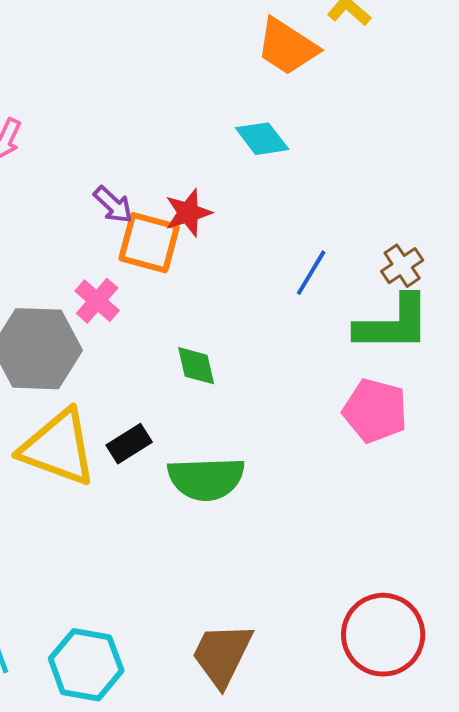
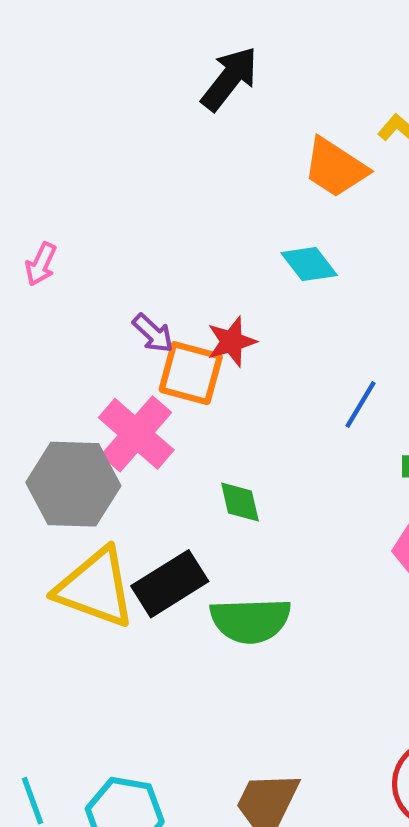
pink cross: (97, 301) -> (136, 434), size x1.6
black rectangle: (129, 444) -> (170, 584), size x1.6

